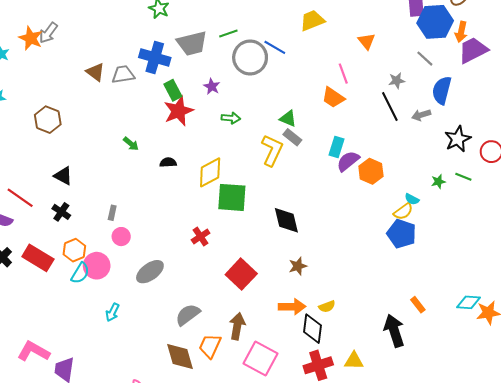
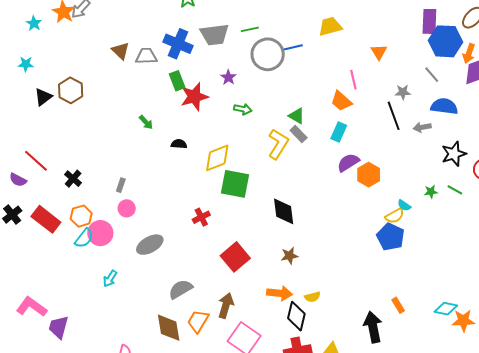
blue line: (275, 47) -> (292, 48), turned -50
green rectangle: (173, 90) -> (177, 81), moved
blue semicircle: (442, 90) -> (444, 106), turned 76
cyan rectangle: (336, 147) -> (339, 132), moved
black triangle: (63, 176) -> (43, 97), moved, turned 48

